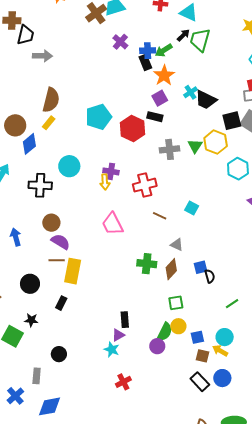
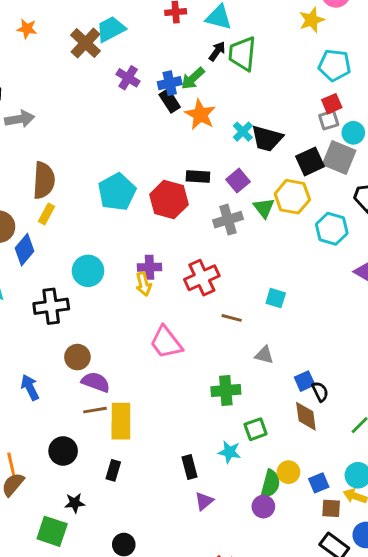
purple square: (160, 98) -> (238, 181), moved
brown diamond: (171, 269) -> (306, 416), moved, turned -40
green square: (176, 303) -> (256, 429), moved
black rectangle: (125, 320) -> (189, 467), moved
cyan star: (112, 350) -> (229, 452), moved

